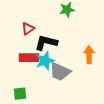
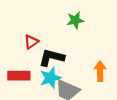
red rectangle: (29, 58) -> (19, 76), moved

